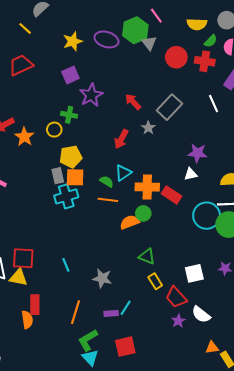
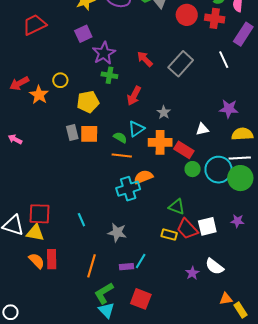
green cross: (69, 115) -> (109, 75), moved
gray star: (148, 128) -> (164, 112), moved
yellow circle: (54, 130) -> (60, 80), moved
purple star: (197, 153) -> (229, 109), moved
yellow pentagon: (71, 157) -> (88, 102), moved
cyan cross: (66, 196) -> (128, 189), moved
green circle: (143, 213) -> (193, 169), moved
green triangle: (147, 256) -> (177, 207), moved
yellow rectangle: (155, 281) -> (169, 235), turned -42
red trapezoid: (176, 297) -> (187, 229), moved
orange semicircle: (27, 320) -> (37, 261), moved, turned -36
red square: (125, 347) -> (141, 299), turned 35

